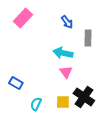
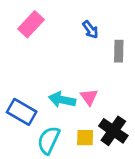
cyan arrow: (63, 53) -> (62, 100), moved
blue rectangle: (16, 83) -> (22, 112), size x1.5
cyan semicircle: (36, 104) -> (49, 140), size x1.5

